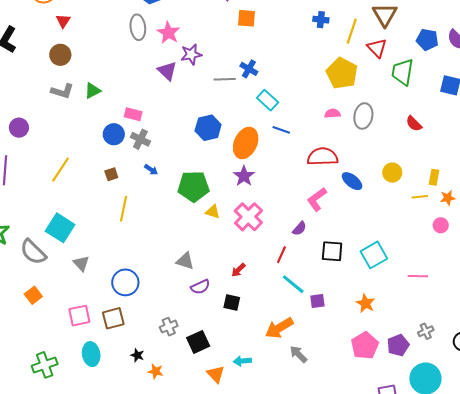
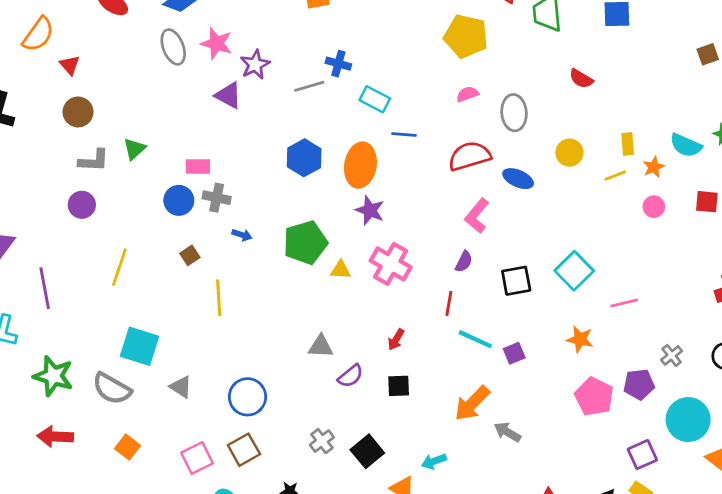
gray ellipse: (363, 116) -> (514, 113), moved
purple circle: (19, 128) -> (82, 205), moved
pink line: (418, 276) -> (624, 303), moved
purple pentagon: (398, 345) -> (639, 384), turned 30

